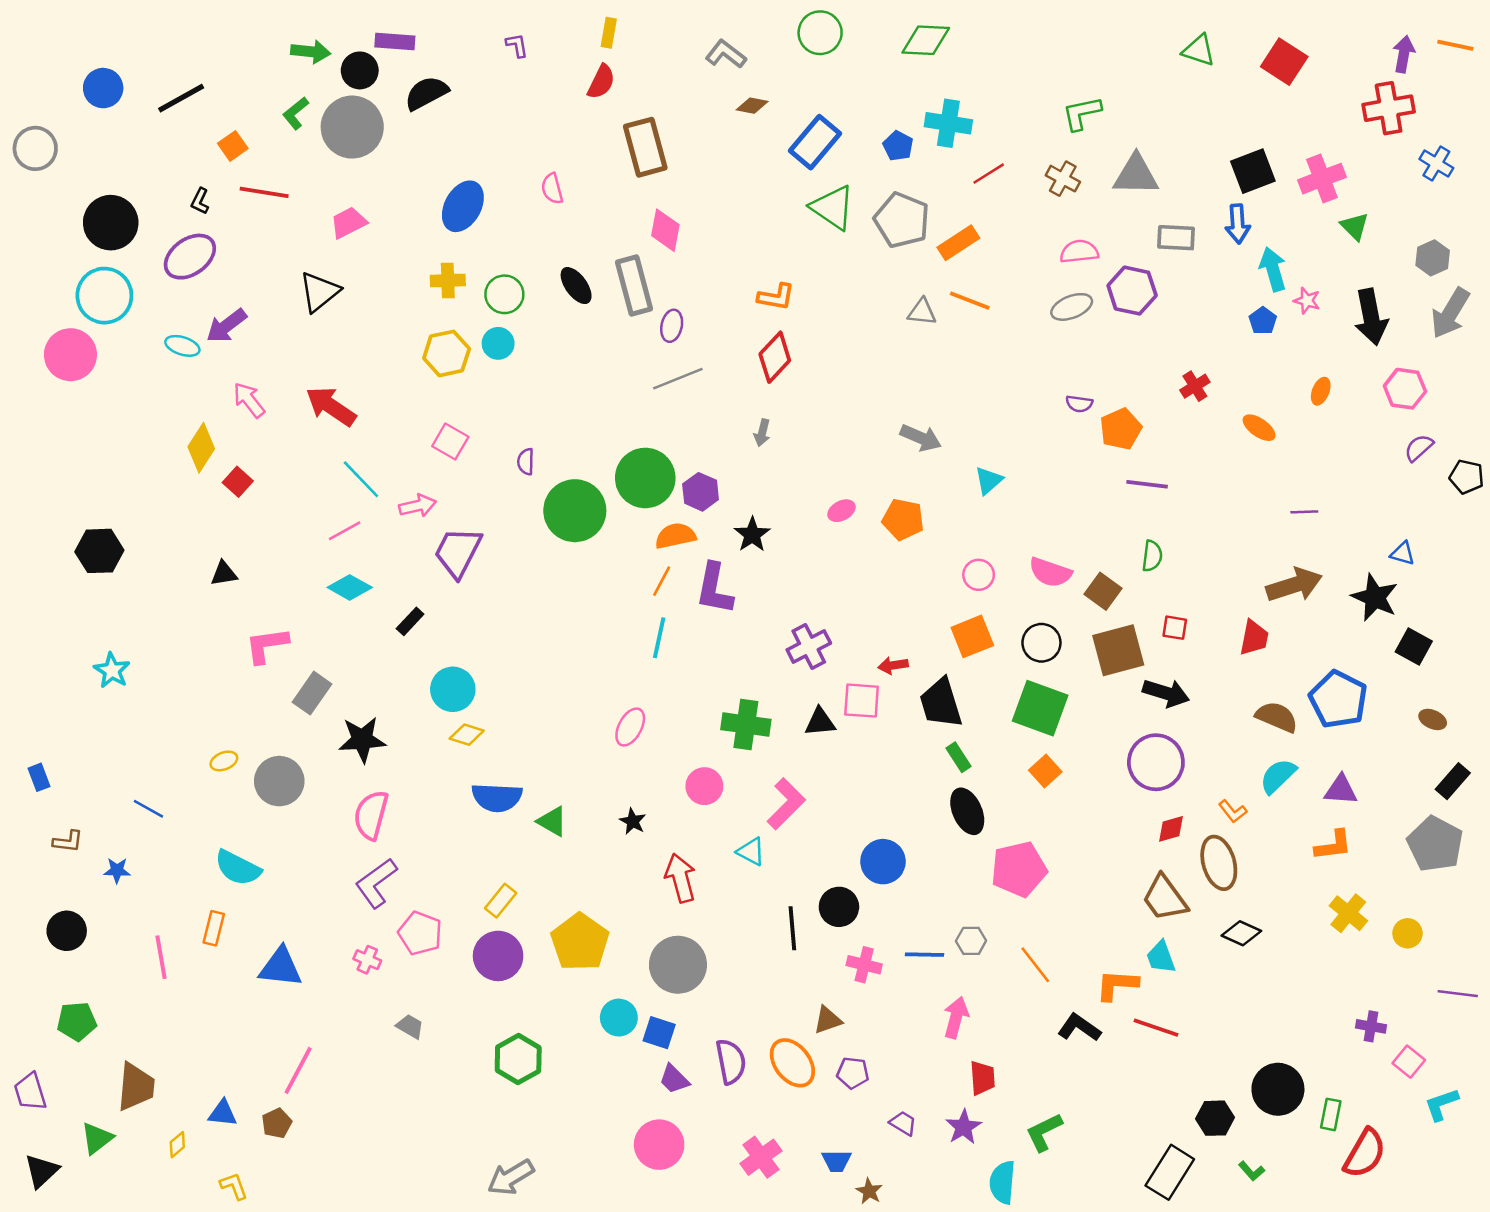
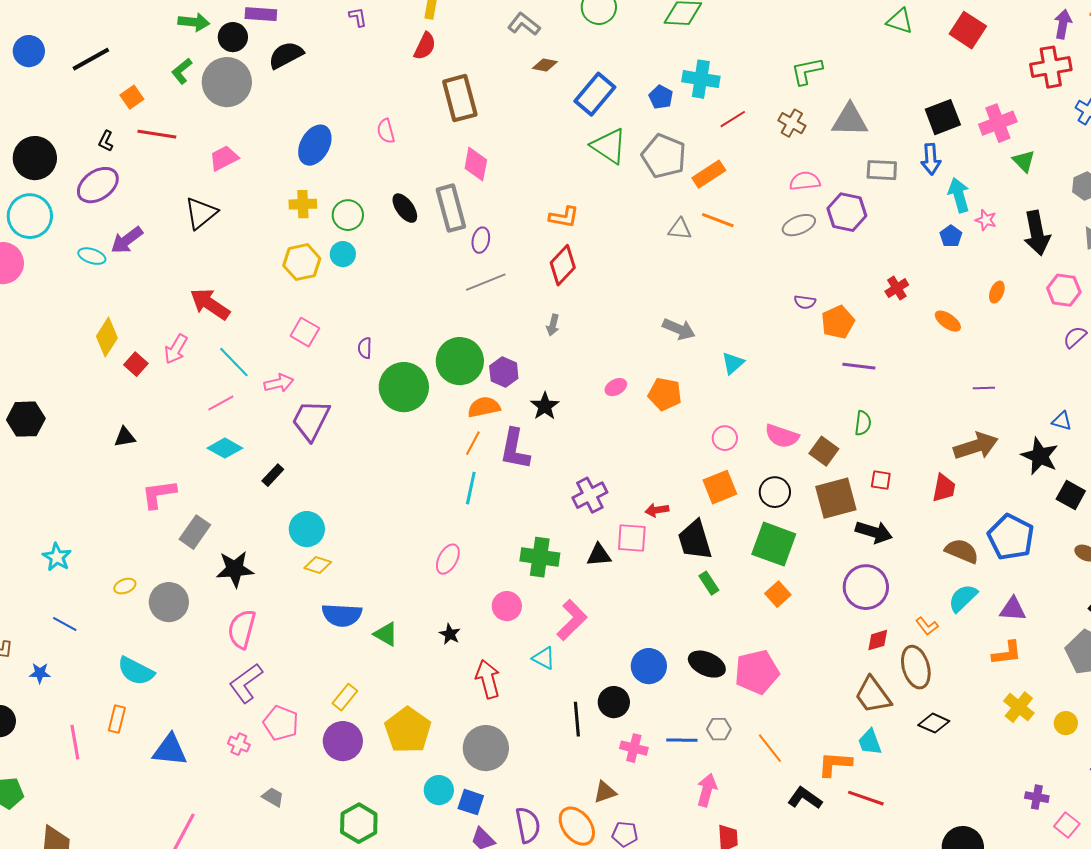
pink arrow: (249, 400) -> (176, 349), moved, turned -112
cyan star: (112, 670) -> (57, 557), moved
black ellipse: (967, 811) -> (707, 664), moved, turned -42

